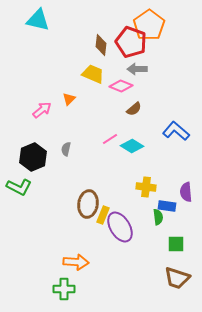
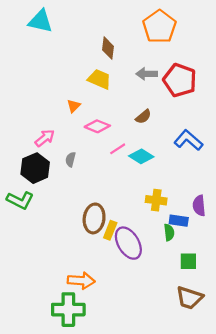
red pentagon: (131, 42) -> (180, 80), moved
pink diamond: (121, 86) -> (97, 126), moved
pink arrow: (42, 110) -> (45, 138), moved
green cross: (64, 289) -> (68, 310), size x1.4

